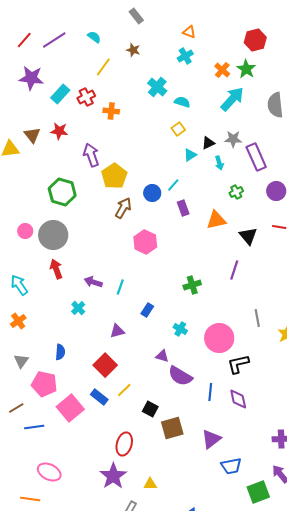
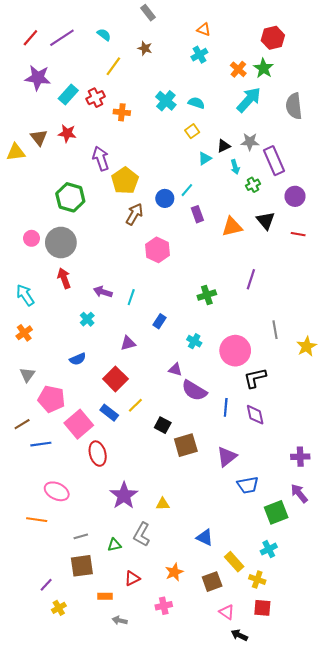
cyan cross: (157, 87) -> (166, 101), moved
green cross: (236, 192) -> (253, 185), moved
black triangle: (248, 236) -> (266, 220), moved
blue semicircle: (60, 352) -> (78, 359), moved, turned 63
red ellipse: (124, 444) -> (98, 454), moved, turned -30

